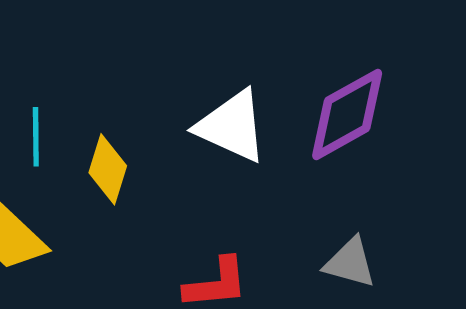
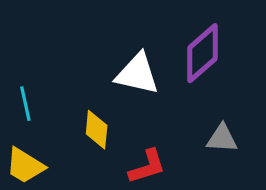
yellow diamond: (108, 169) -> (97, 130), moved

